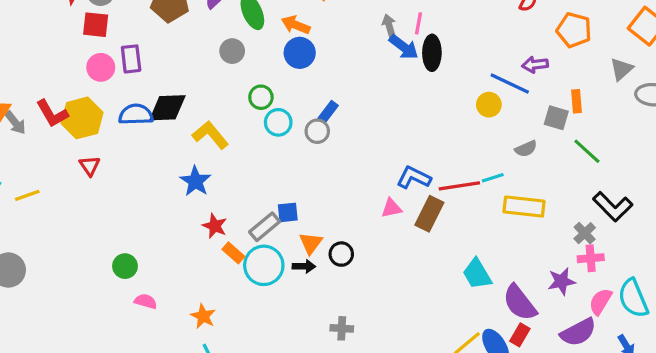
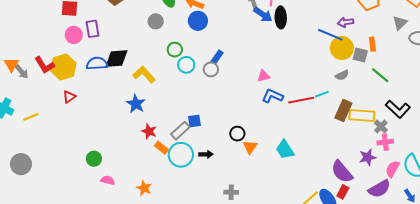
yellow circle: (489, 105) -> (342, 48), moved, size x1.5
red triangle: (90, 166) -> (69, 97), turned 32
yellow rectangle: (524, 207) -> (362, 115), moved
pink triangle: (392, 208) -> (264, 76), moved
brown rectangle: (429, 214) -> (343, 111), moved
orange triangle: (311, 243) -> (250, 147), moved
black circle: (341, 254) -> (237, 134), moved
cyan trapezoid: (477, 274) -> (285, 150), moved

